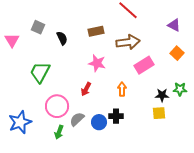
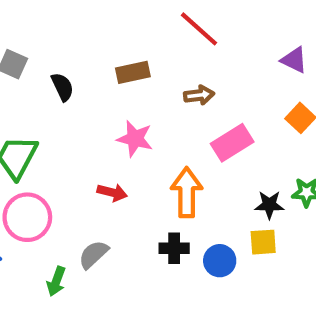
brown arrow: (128, 42) -> (199, 95), size x0.6
red arrow: (86, 89) -> (112, 192), turned -104
orange arrow: (122, 89) -> (187, 192), size x1.6
pink circle: (57, 106) -> (27, 217), moved
blue circle: (99, 122) -> (220, 261), moved

